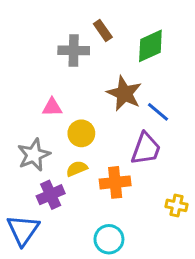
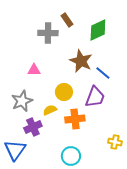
yellow circle: (81, 133) -> (64, 92), moved
yellow cross: (176, 205) -> (115, 142), moved

